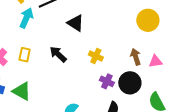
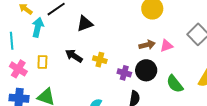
black triangle: (76, 23) -> (85, 24), turned -42
yellow cross: (96, 56) -> (100, 60), moved
brown arrow: (136, 57) -> (147, 45), turned 105

